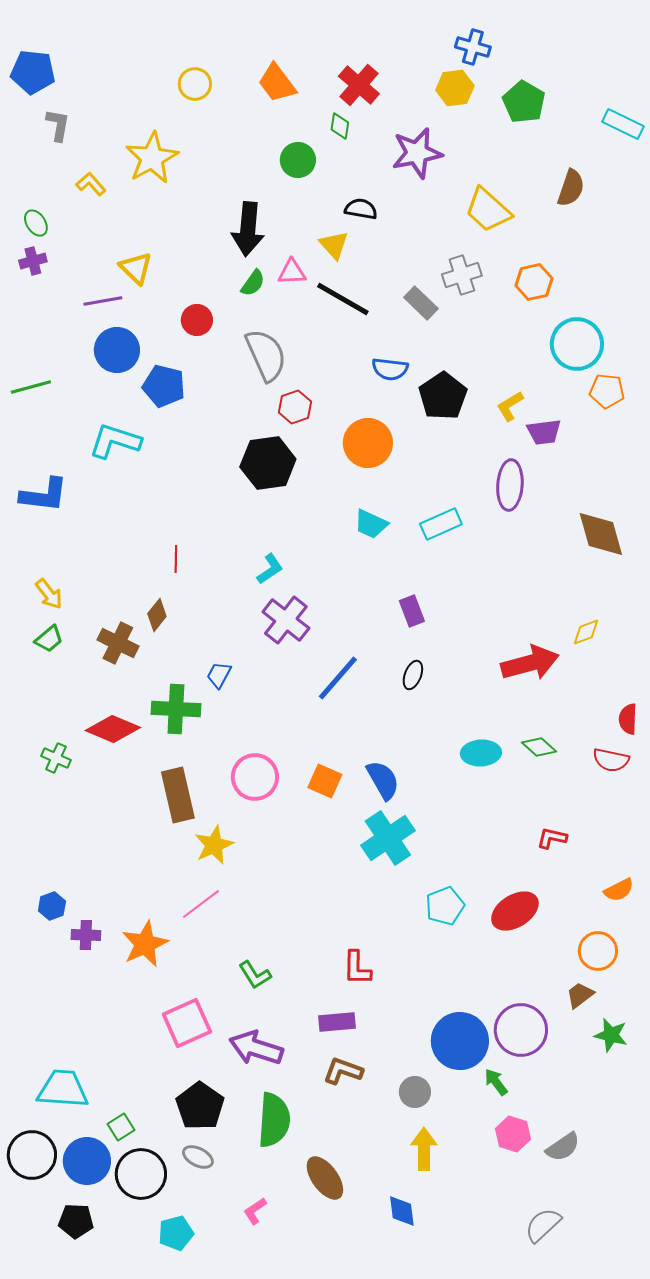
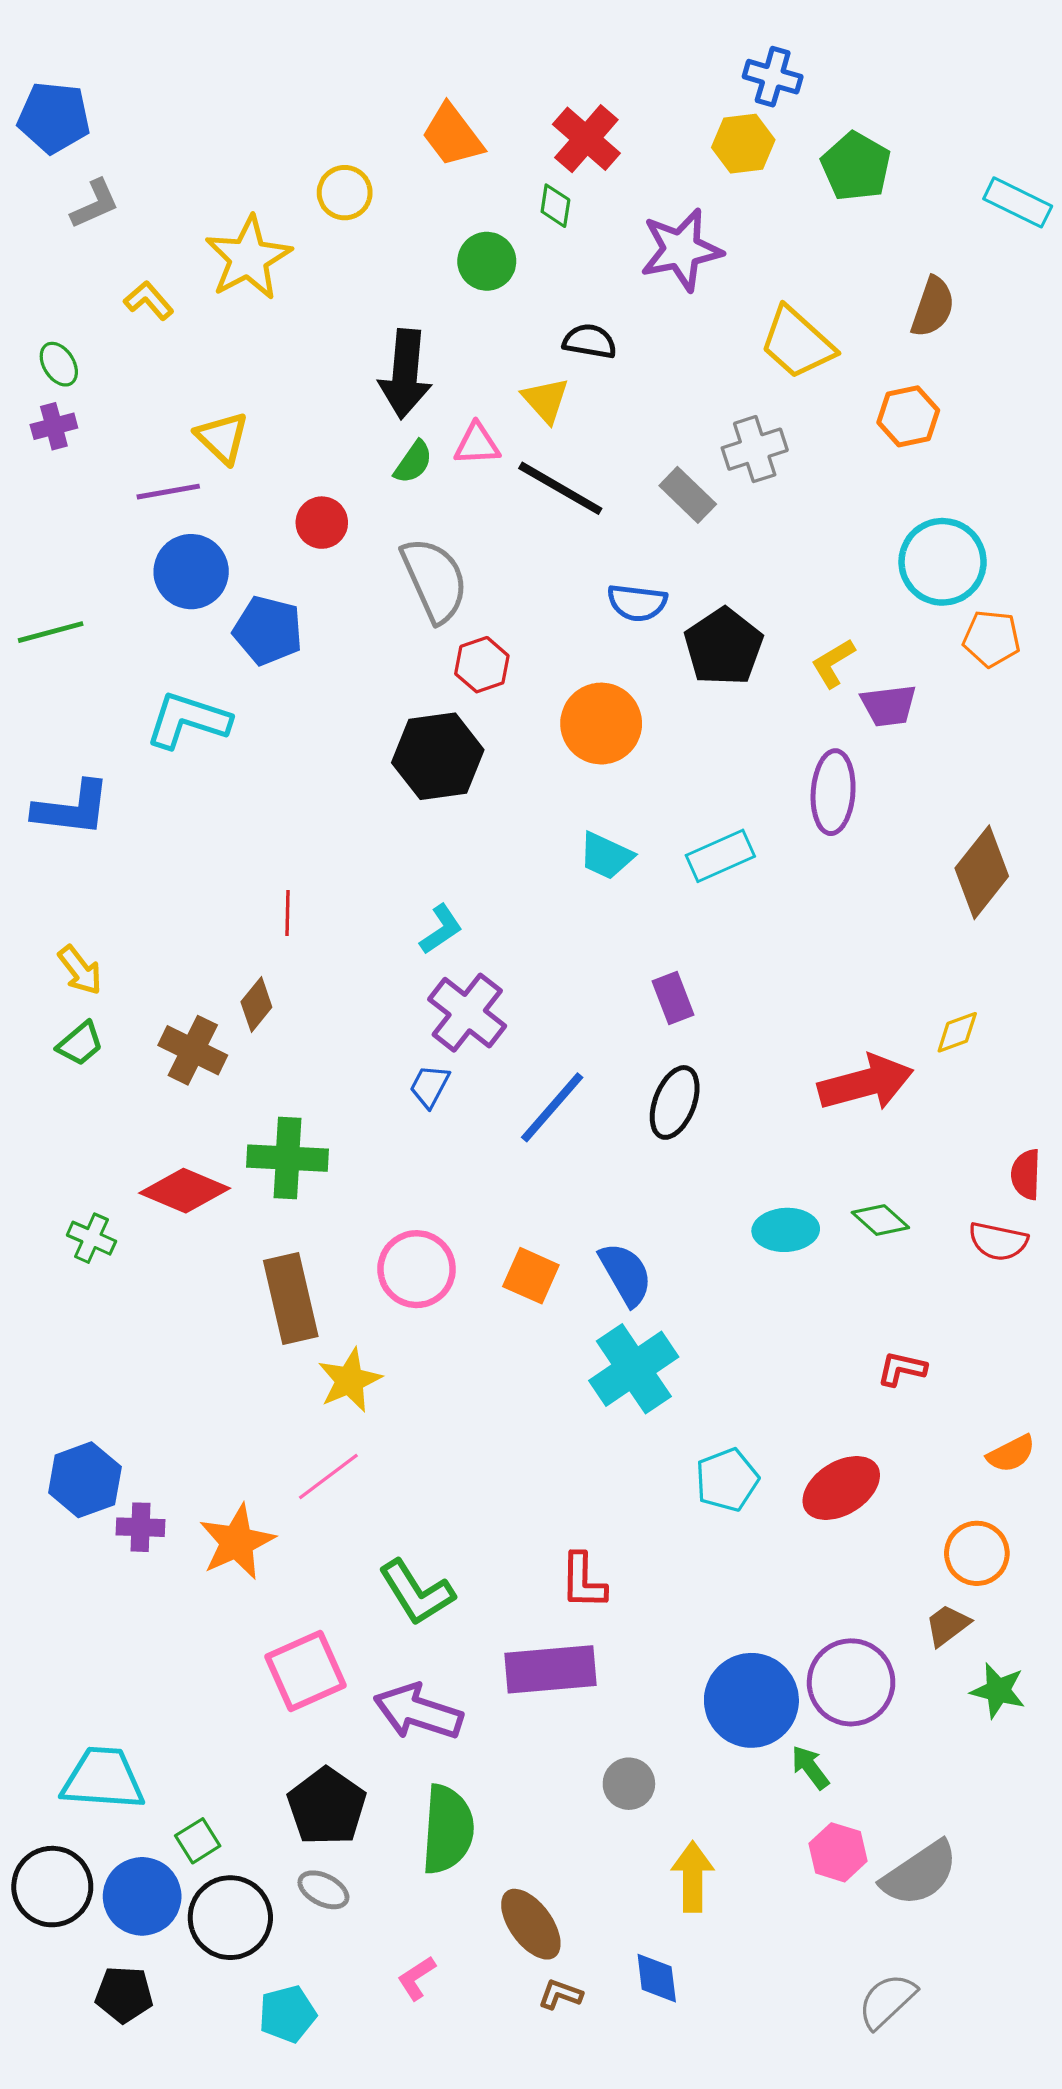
yellow circle: (195, 84) -> (345, 193), moved
gray L-shape: (58, 125) -> (95, 204), turned 56
orange hexagon: (534, 282) -> (908, 416), moved
brown diamond: (601, 534) -> (982, 872), turned 54
blue trapezoid: (219, 675) -> (430, 1086), moved
black ellipse: (413, 675) -> (675, 1102), size x1.5
blue hexagon: (52, 906) -> (85, 1480), size x1.6
green L-shape: (255, 975) -> (417, 1593), size x1.4
purple rectangle: (337, 1022) -> (550, 1669), size x1.5
brown L-shape: (343, 1071) -> (560, 1994), moved, size x0.7
gray circle: (415, 1092) -> (629, 1784), moved
gray semicircle: (563, 1147) -> (920, 1874), size x1.4

